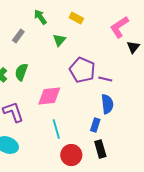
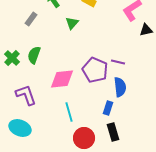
black triangle: (133, 47) -> (146, 30), turned 40
purple pentagon: (82, 70) -> (95, 70), moved

